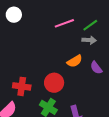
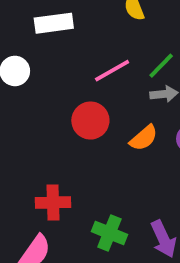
red circle: (54, 83) -> (90, 121), moved

